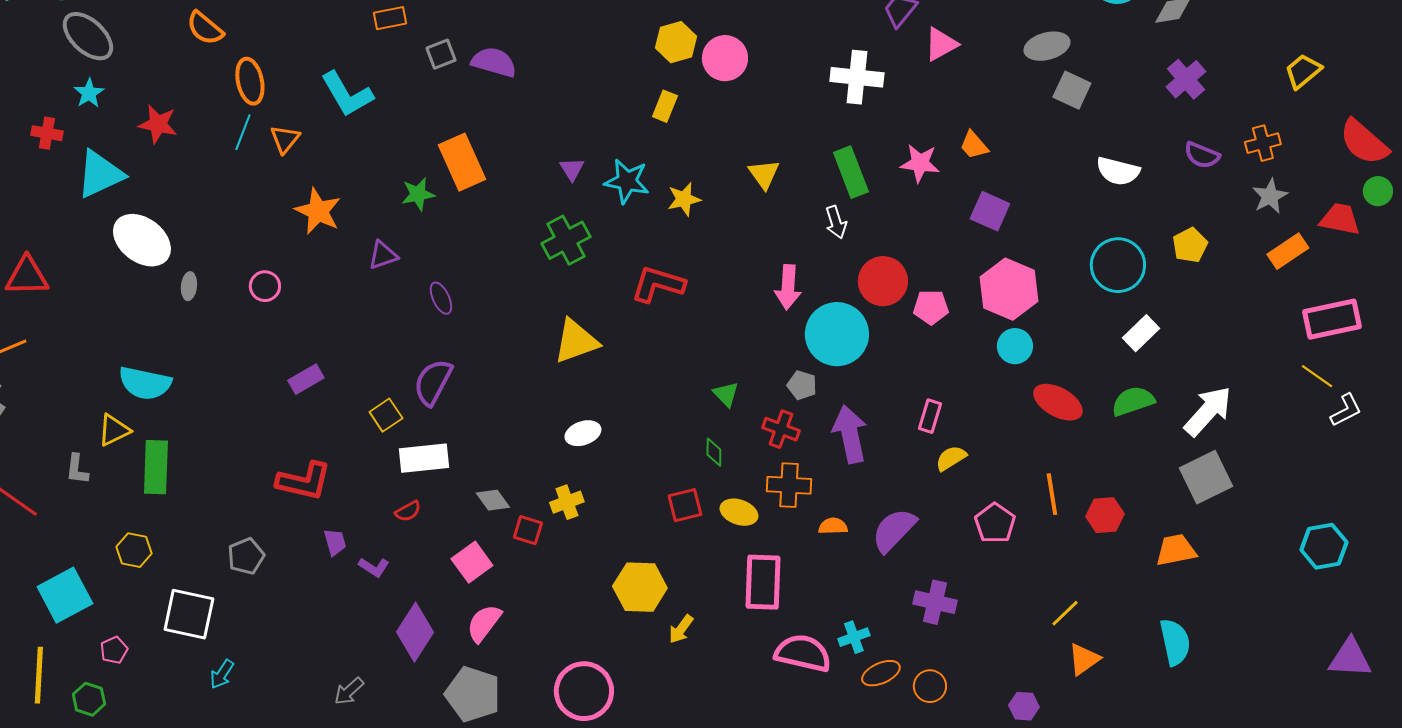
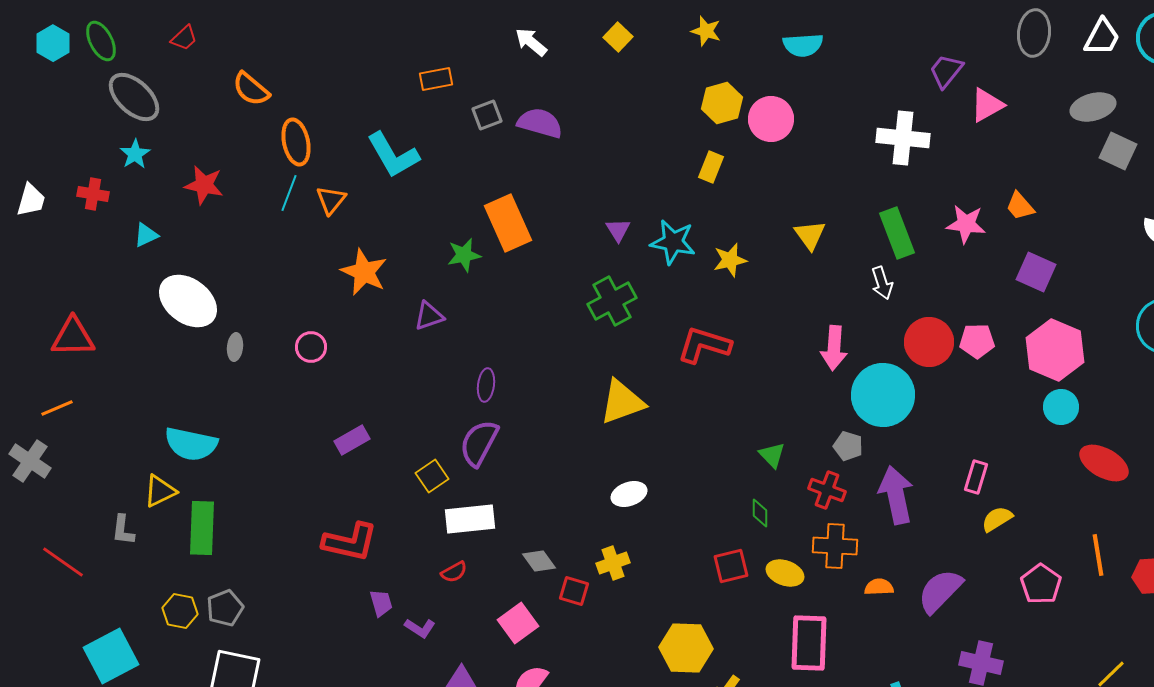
cyan triangle: (100, 174) -> (146, 235), size x0.5
purple ellipse: (441, 298) -> (486, 385), moved, turned 32
pink pentagon: (931, 307) -> (977, 341), moved
gray pentagon: (246, 556) -> (225, 608), moved

